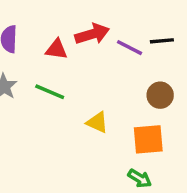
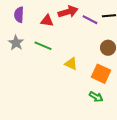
orange square: (148, 139) -> (101, 74), turned 30

